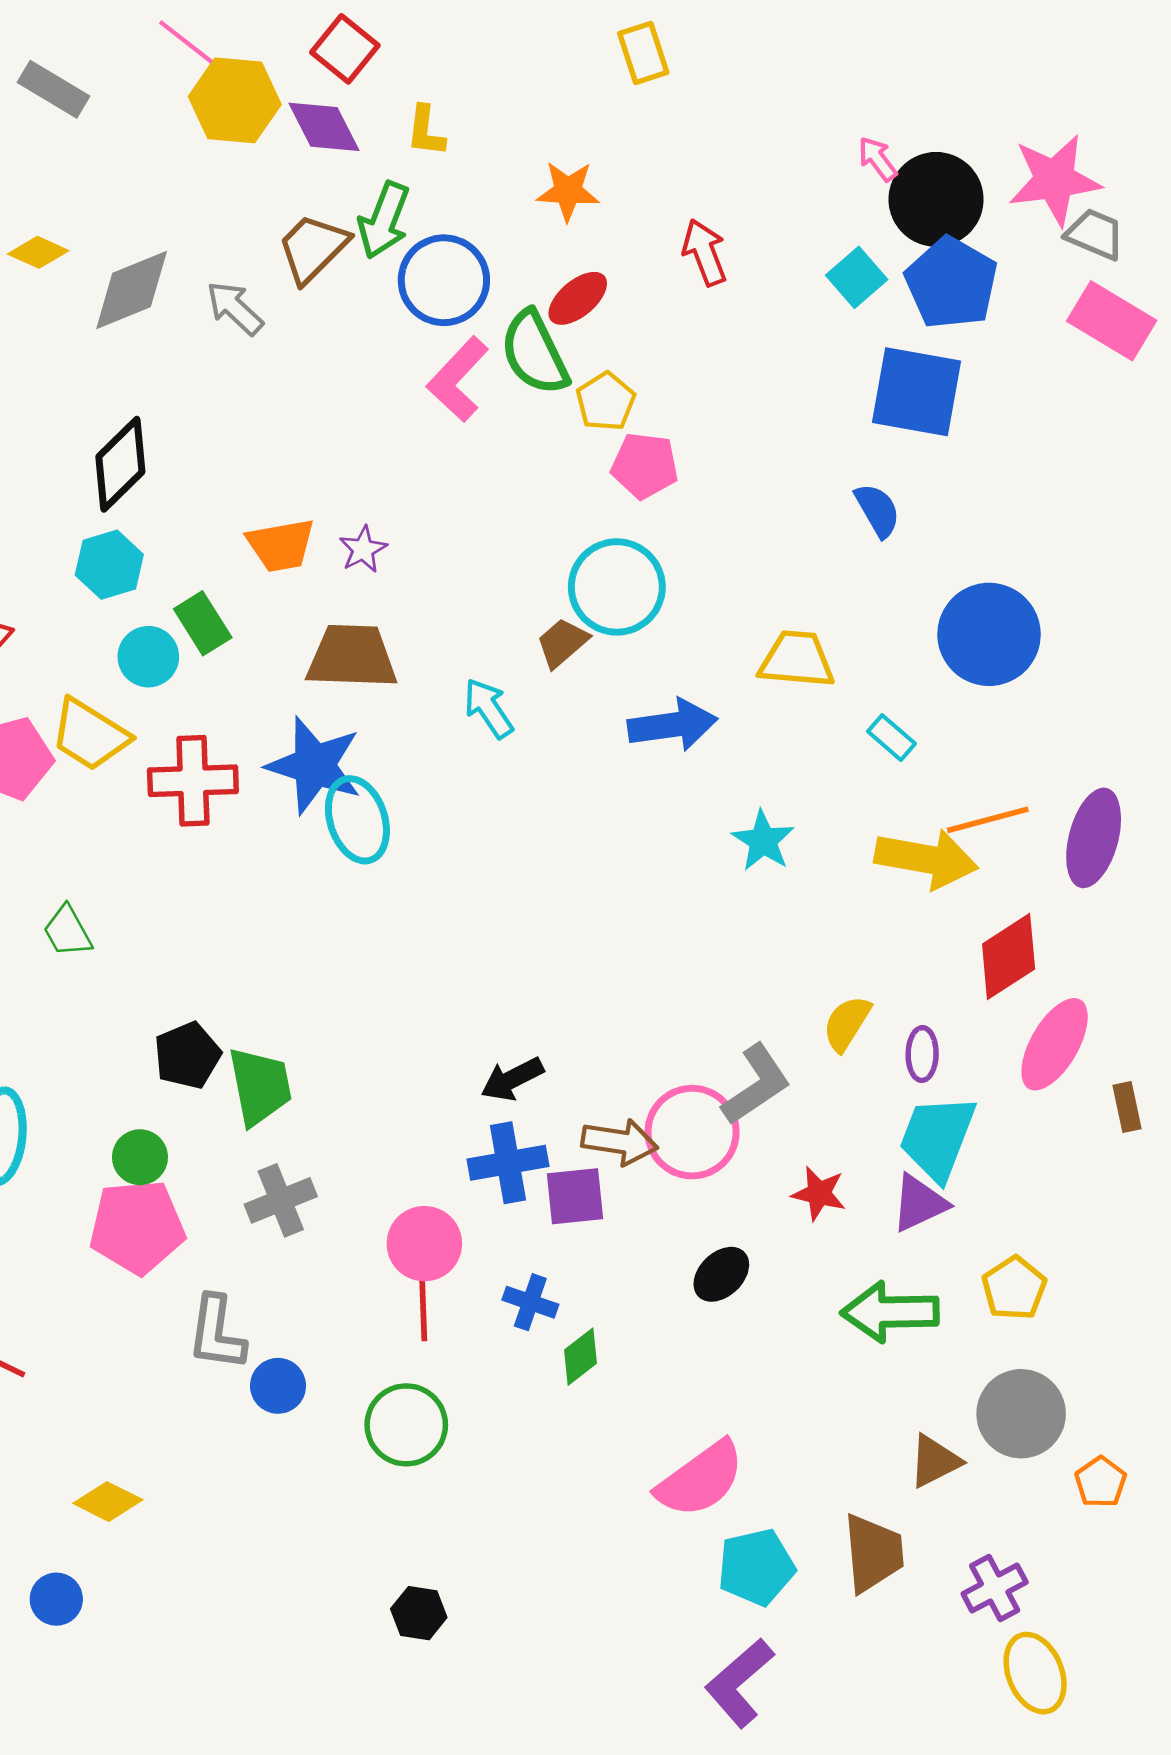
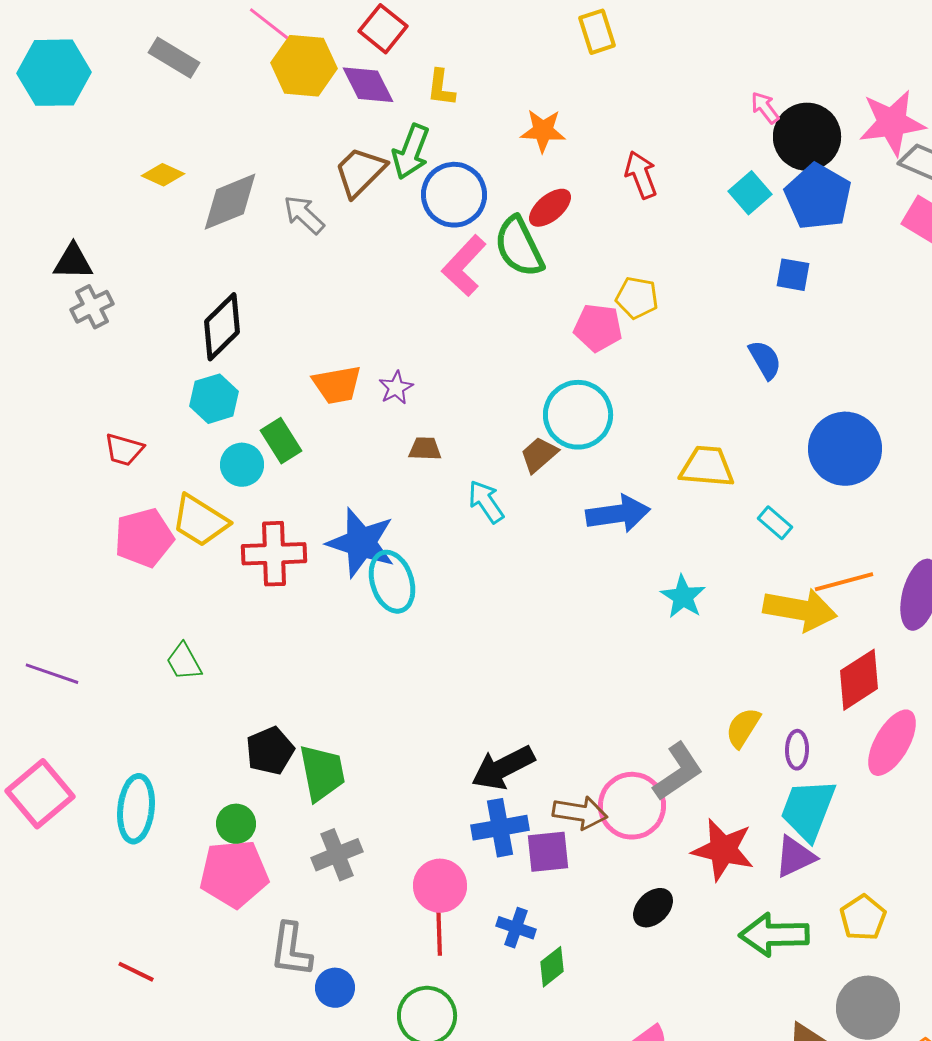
blue square: (917, 392) -> (793, 275), size x0.5
yellow pentagon: (606, 402) -> (637, 298), moved, turned -30
brown trapezoid: (352, 657) -> (425, 449), moved, size x0.5
black arrow: (512, 1079) -> (503, 768), size x1.4
red star: (819, 1193) -> (723, 850), size x1.6

